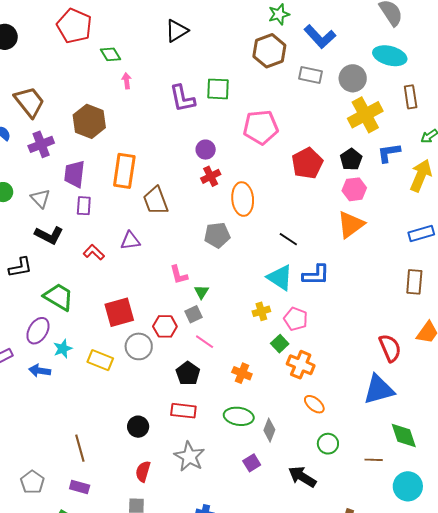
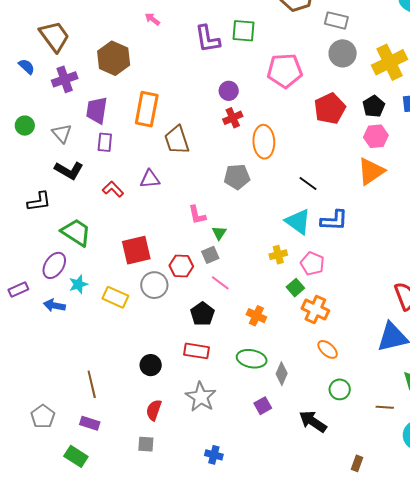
gray circle: (353, 78) -> (343, 53), moved
pink arrow: (127, 81) -> (152, 19), turned -49

